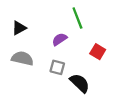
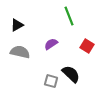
purple semicircle: (60, 39) -> (51, 44), moved
gray square: (57, 67) -> (51, 81), moved

